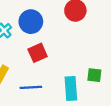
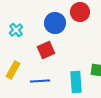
blue circle: (31, 22) -> (55, 23), moved

